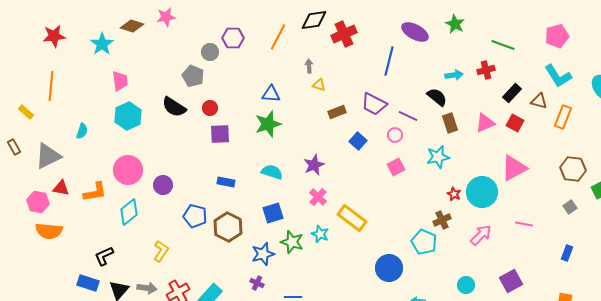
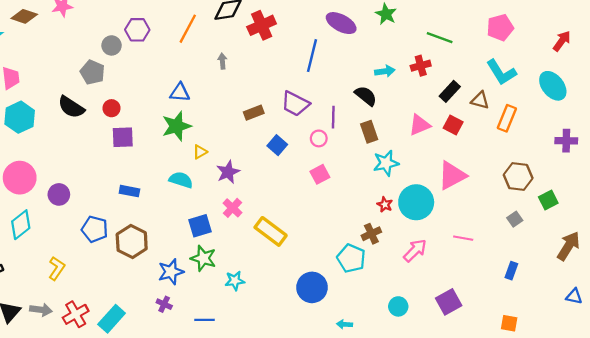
yellow triangle: (319, 85) -> (200, 152), moved, turned -48
purple line: (408, 116) -> (333, 117), turned 66
brown rectangle: (450, 123) -> (369, 132), moved
cyan star: (438, 157) -> (386, 163), moved
blue square: (273, 213) -> (200, 226), moved
cyan star: (320, 234) -> (235, 281), moved, turned -30

